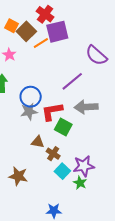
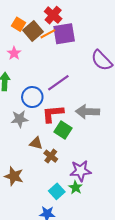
orange line: (41, 43) -> (48, 34), moved
purple line: (72, 81) -> (58, 83), moved
gray star: (29, 112) -> (20, 119), moved
cyan square: (62, 171) -> (57, 191), moved

